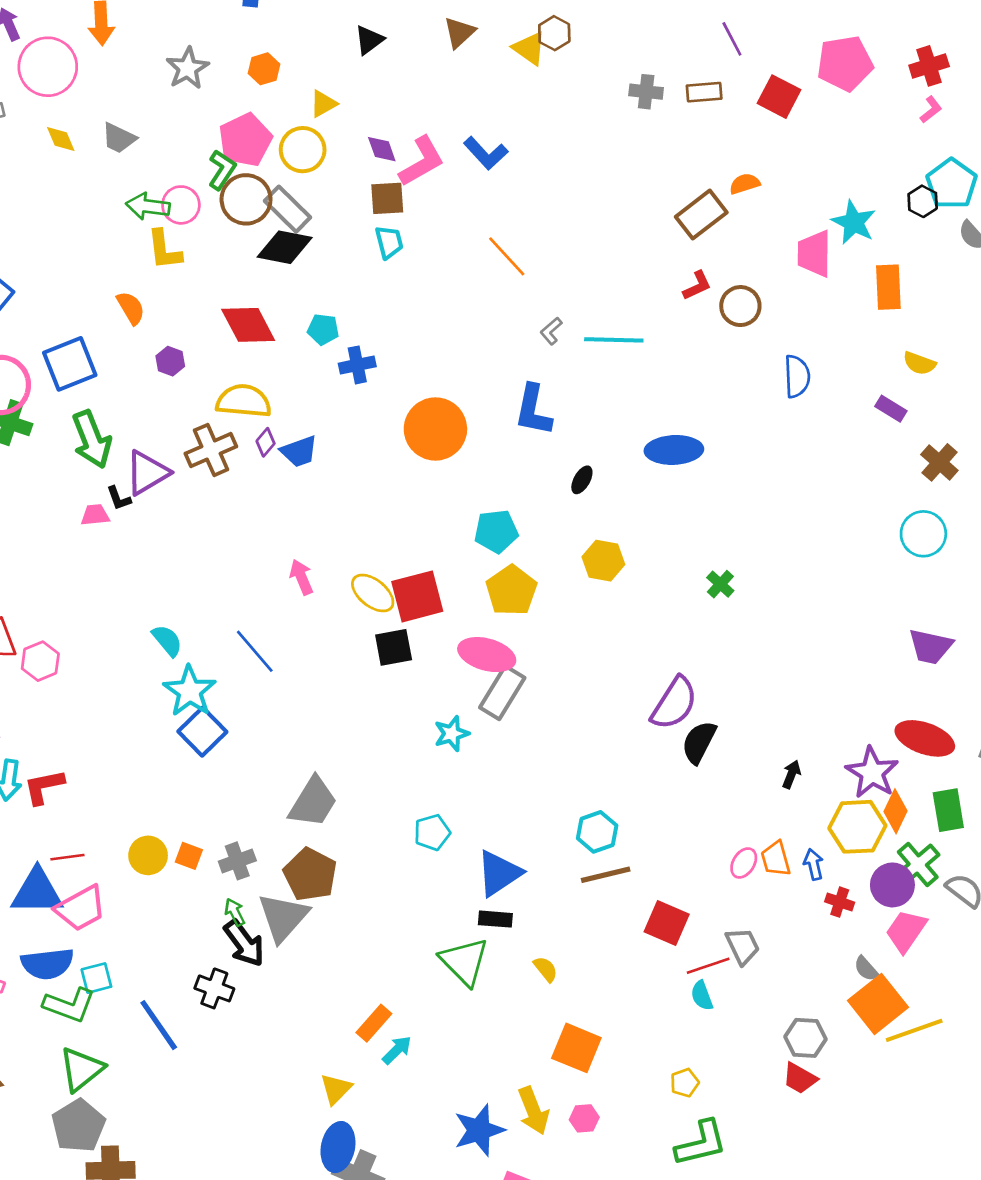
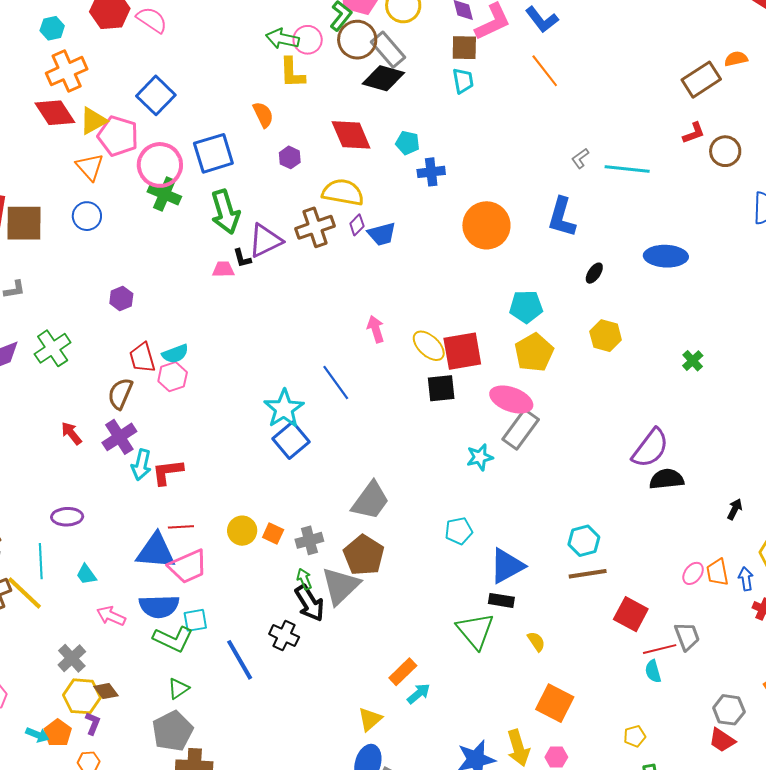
orange line: (507, 256) -> (545, 71), moved
cyan semicircle: (167, 641) -> (175, 354), moved, turned 104
black semicircle: (699, 742) -> (667, 479), turned 52
green triangle: (81, 1069) -> (178, 688), size x0.6

